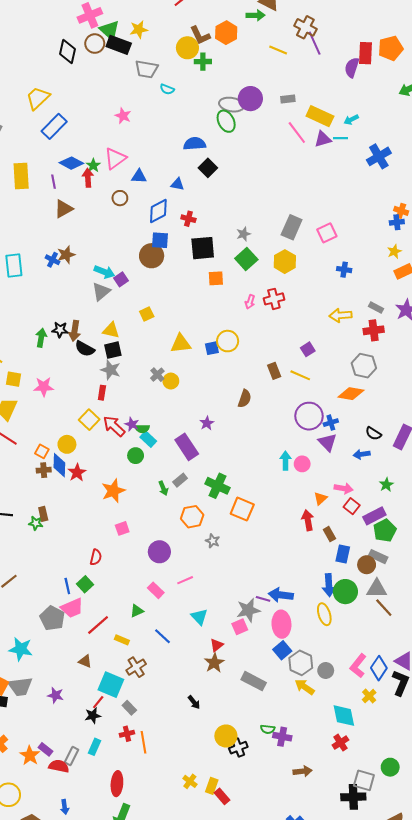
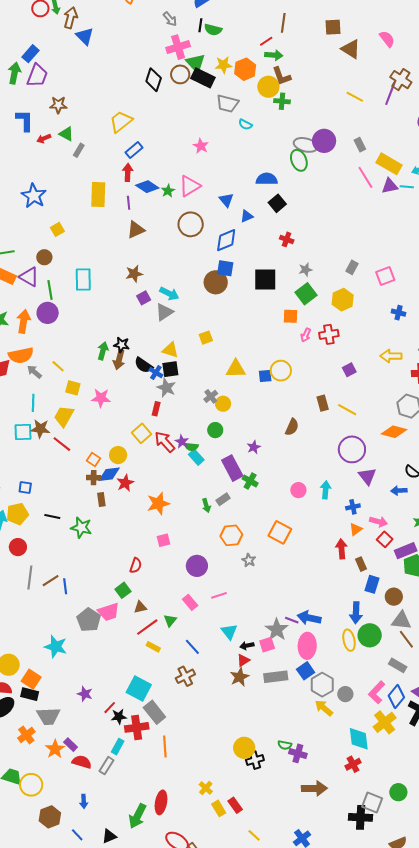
green arrow: (256, 15) -> (274, 55), moved
brown cross: (305, 27) -> (401, 80), moved
orange hexagon: (226, 33) -> (245, 69), moved
purple line: (315, 43) -> (390, 94), turned 40
gray rectangle: (288, 99) -> (360, 145), turned 64
blue rectangle: (54, 126) -> (134, 150), size x0.7
blue triangle: (139, 176) -> (226, 200), moved, turned 42
red arrow: (88, 178) -> (128, 172), moved
blue triangle: (177, 184) -> (247, 216), turned -40
brown circle: (120, 198) -> (191, 224), size x1.6
red cross: (188, 219) -> (287, 239), moved
gray rectangle: (292, 227) -> (352, 267), size x0.6
blue cross: (53, 260) -> (156, 373), moved
orange square: (216, 278) -> (291, 316), moved
purple square: (121, 279) -> (144, 298), moved
brown arrow: (75, 331) -> (119, 360), moved
purple square: (308, 349) -> (349, 370), moved
blue cross: (331, 423) -> (353, 507), moved
green circle: (136, 456) -> (215, 430), moved
pink circle: (302, 464) -> (298, 490), moved
blue diamond: (59, 465) -> (109, 474), turned 75
green cross: (218, 486) -> (250, 481), moved, size x0.7
brown rectangle: (43, 514) -> (101, 500), moved
green star: (36, 523) -> (81, 528), size x1.5
gray rectangle: (378, 557) -> (398, 665), moved
blue line: (67, 586) -> (65, 586), moved
green circle: (345, 592) -> (370, 635), moved
gray star: (248, 610) -> (277, 630), turned -30
green triangle: (137, 611) -> (170, 620), turned -32
red line: (98, 625) -> (147, 627), moved
brown triangle: (85, 661) -> (140, 607), moved, turned -40
brown cross: (136, 667) -> (185, 676), moved
gray rectangle: (254, 681) -> (276, 677), moved, turned -40
gray trapezoid: (20, 687) -> (48, 716), moved
yellow cross: (369, 696) -> (385, 722), size x1.6
red line: (98, 702) -> (110, 708), moved
black arrow: (194, 702) -> (247, 646), moved, turned 112
gray rectangle: (129, 708) -> (154, 712), size x1.6
red cross: (127, 734) -> (137, 727), moved, size x1.6
gray rectangle: (71, 756) -> (107, 766), moved
brown arrow: (303, 771) -> (314, 788), size x1.4
red ellipse: (117, 784) -> (161, 802), moved
yellow rectangle: (212, 786) -> (219, 808), moved, turned -56

